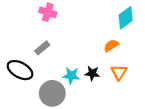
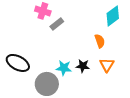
orange semicircle: (111, 46) -> (100, 41), turned 104
gray rectangle: (42, 48) -> (57, 24), moved

